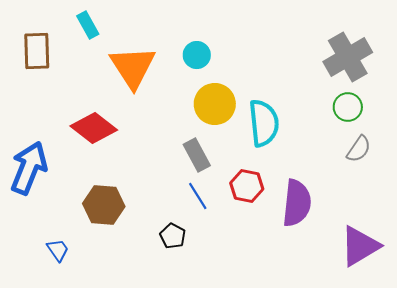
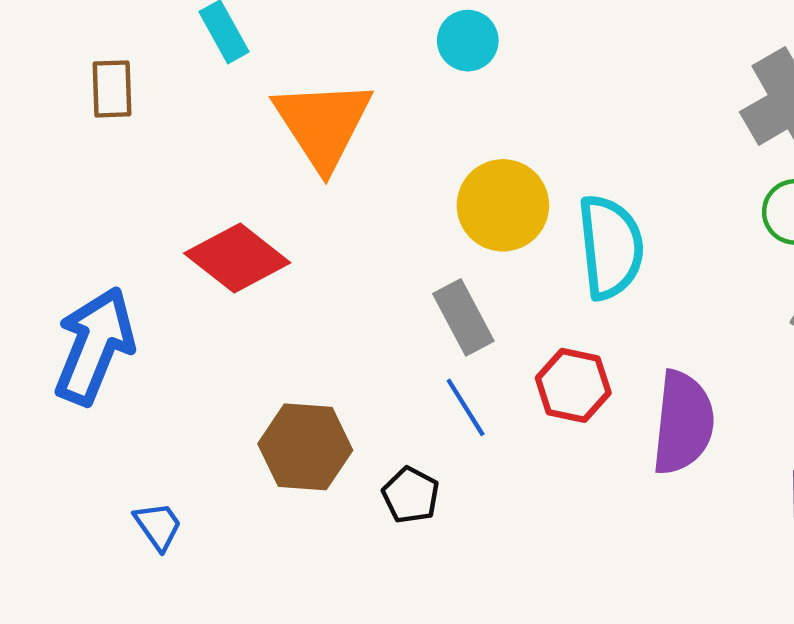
brown rectangle: (37, 51) -> (112, 89), size x0.7
cyan circle: (197, 55) -> (468, 41), moved
brown hexagon: (104, 205) -> (305, 447), moved

